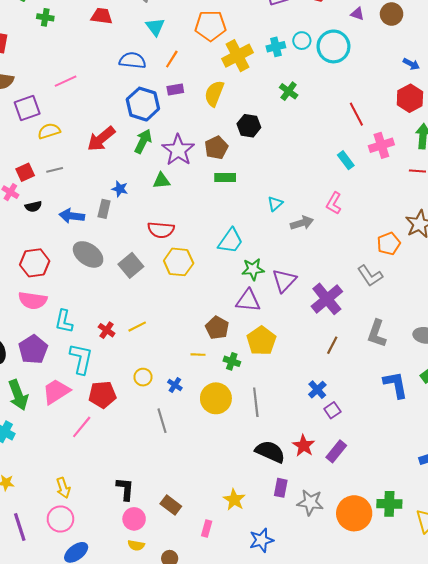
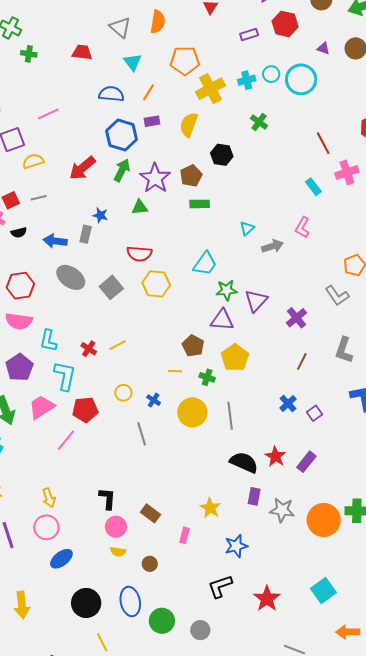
purple cross: (327, 299) -> (296, 318), size x0.7
purple square: (332, 410) -> (314, 413), moved

